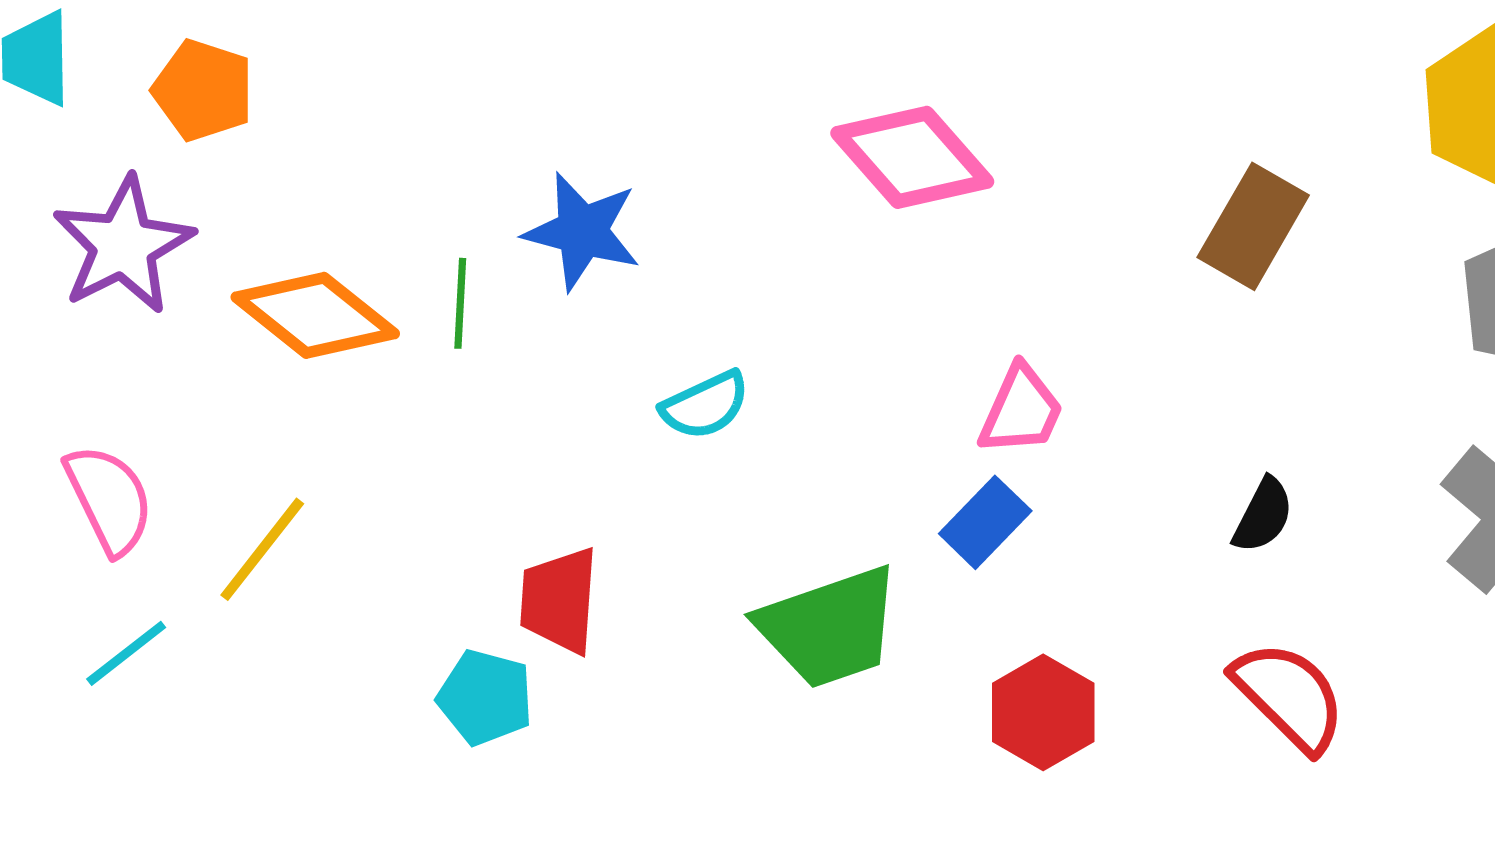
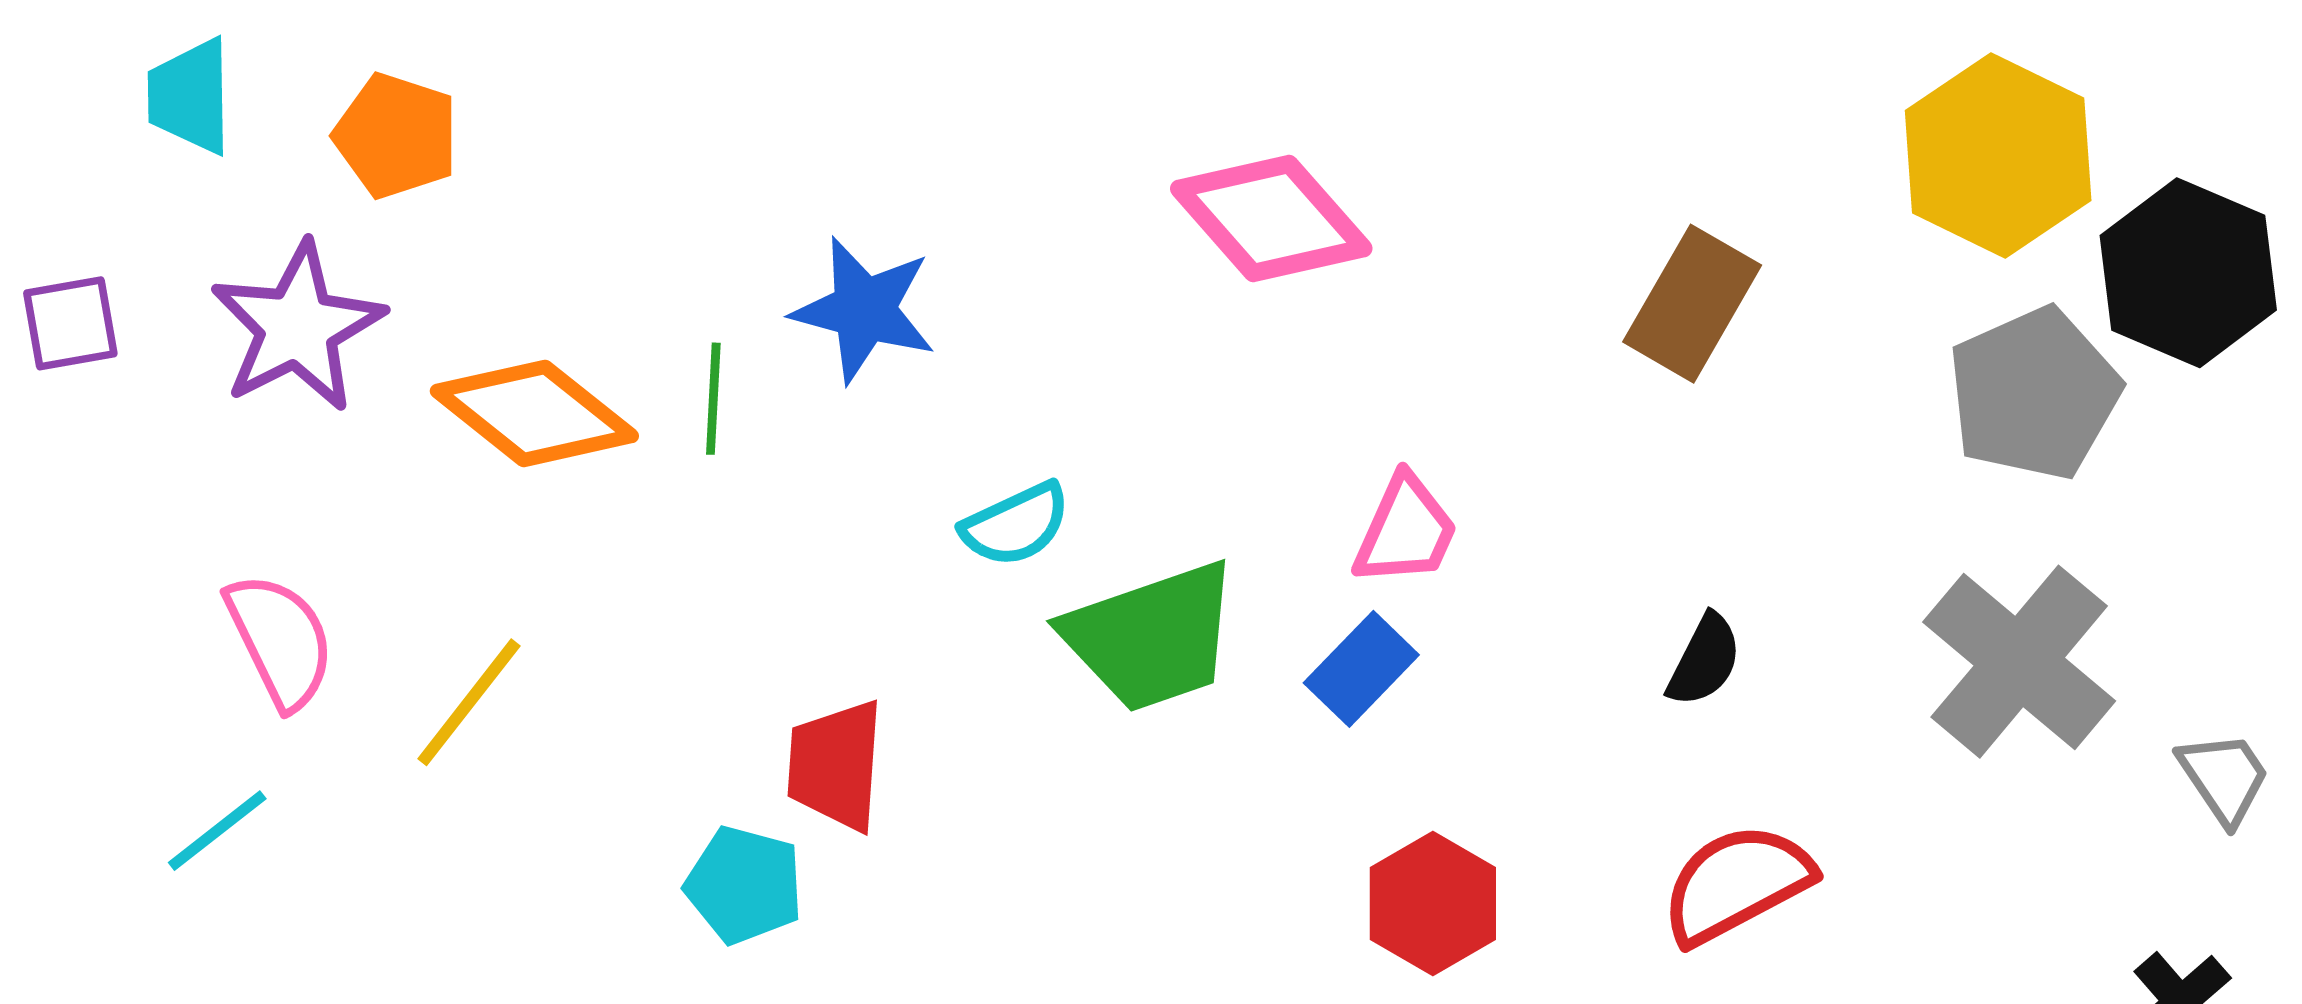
green trapezoid: (829, 627) -> (1152, 637), moved
cyan line: (126, 653) -> (217, 831), moved
red semicircle: (1289, 696) -> (1737, 884), turned -73

